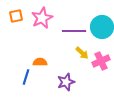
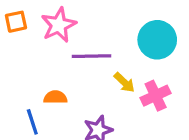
purple line: (74, 31) -> (91, 56), moved
blue line: (26, 77) -> (32, 122), turned -35

